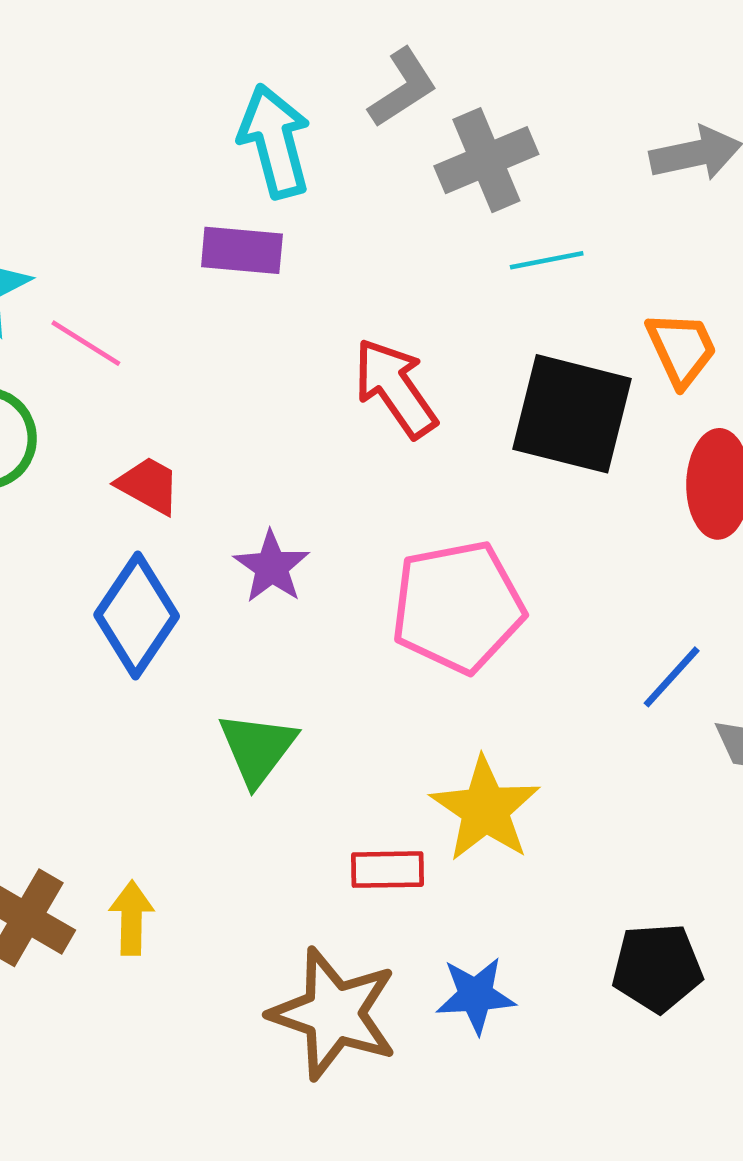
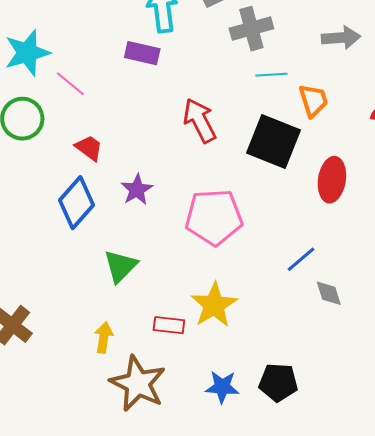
orange trapezoid: (682, 349) -> (313, 100), moved
yellow arrow: (131, 918) -> (104, 338), moved
blue star: (476, 995) -> (222, 387), moved

